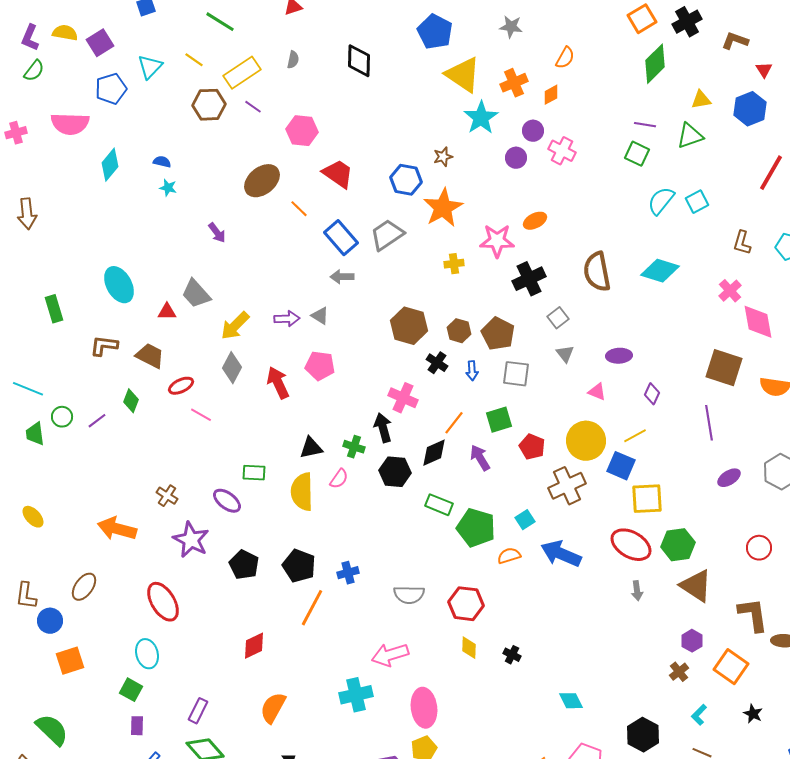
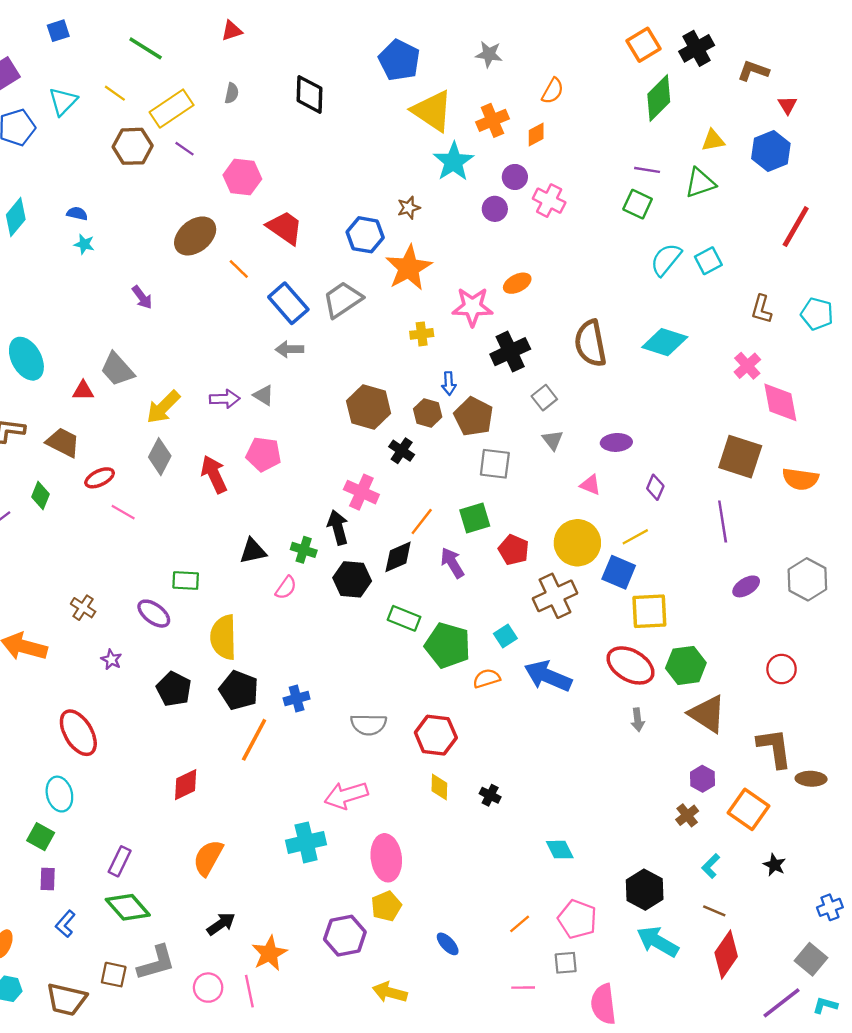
blue arrow: (472, 371) -> (449, 383), moved
yellow semicircle: (302, 492) -> (223, 637), moved
purple star: (191, 540) -> (111, 660), size x0.5

